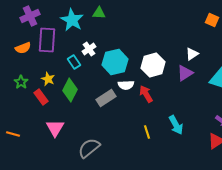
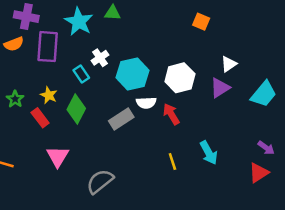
purple cross: (30, 16) -> (26, 17), turned 36
orange square: (212, 20) -> (201, 22), moved
orange semicircle: (23, 48) -> (14, 44), moved

